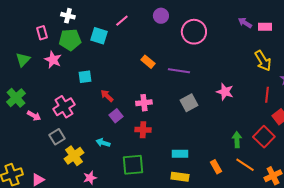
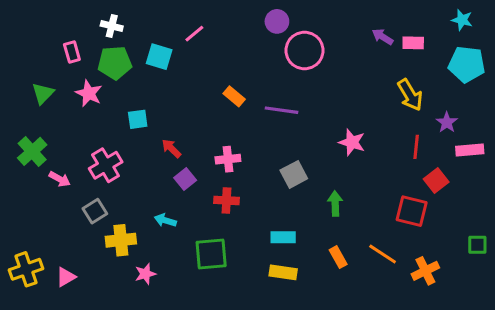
purple circle: (161, 16) -> (277, 21), moved
gray square: (189, 103) -> (294, 174), moved
red square: (264, 137) -> (412, 211), turned -30
green arrow: (237, 140) -> (335, 204), moved
yellow cross: (74, 156) -> (121, 240), turned 30

